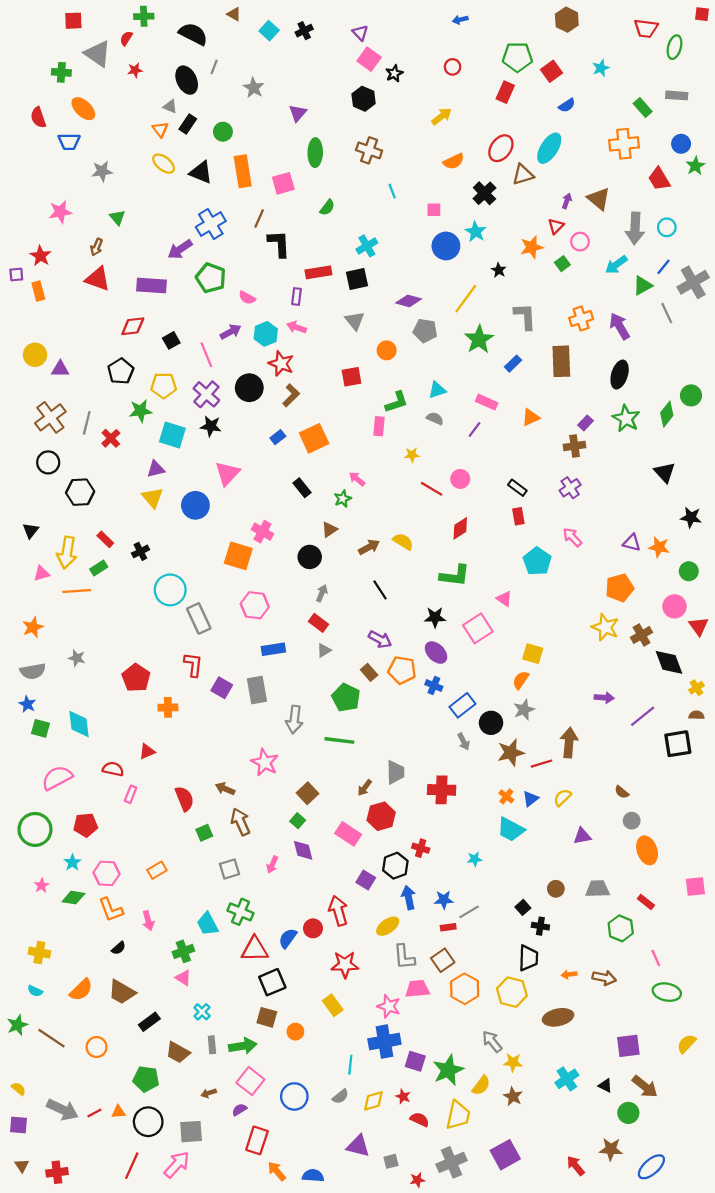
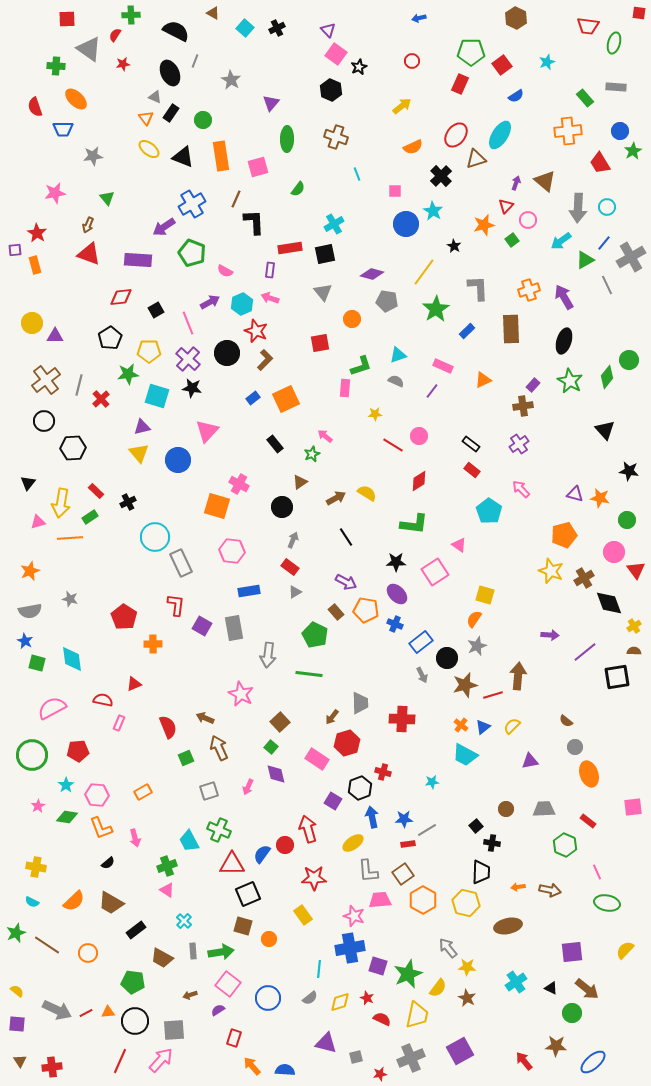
red rectangle: (518, 516) -> (472, 470), turned -42
red rectangle: (257, 1140) -> (234, 1038), size x0.7

